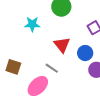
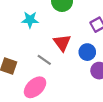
gray line: (52, 68) -> (44, 60), moved

